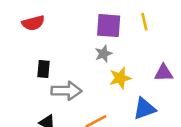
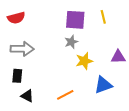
black rectangle: (43, 69) -> (17, 76), moved
gray arrow: (66, 91) -> (22, 49), moved

